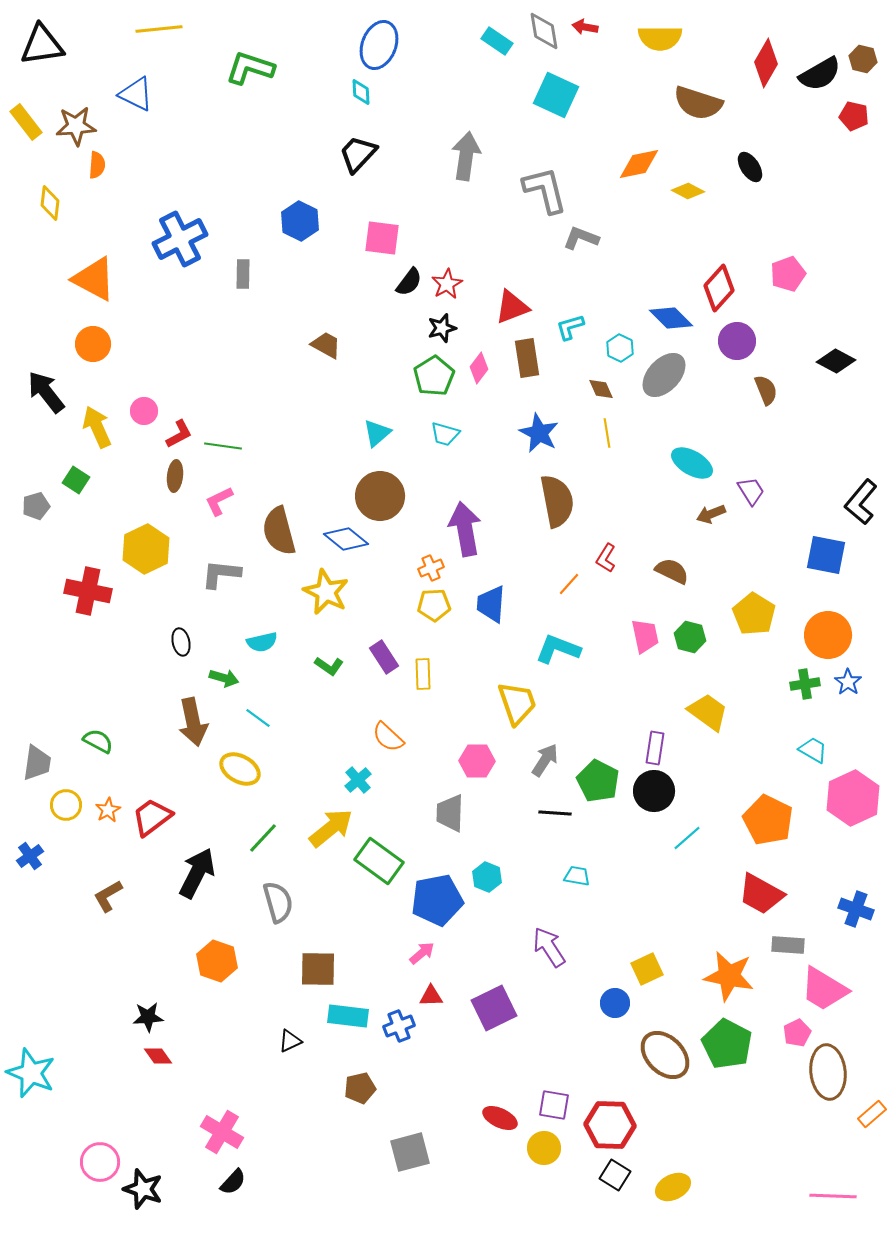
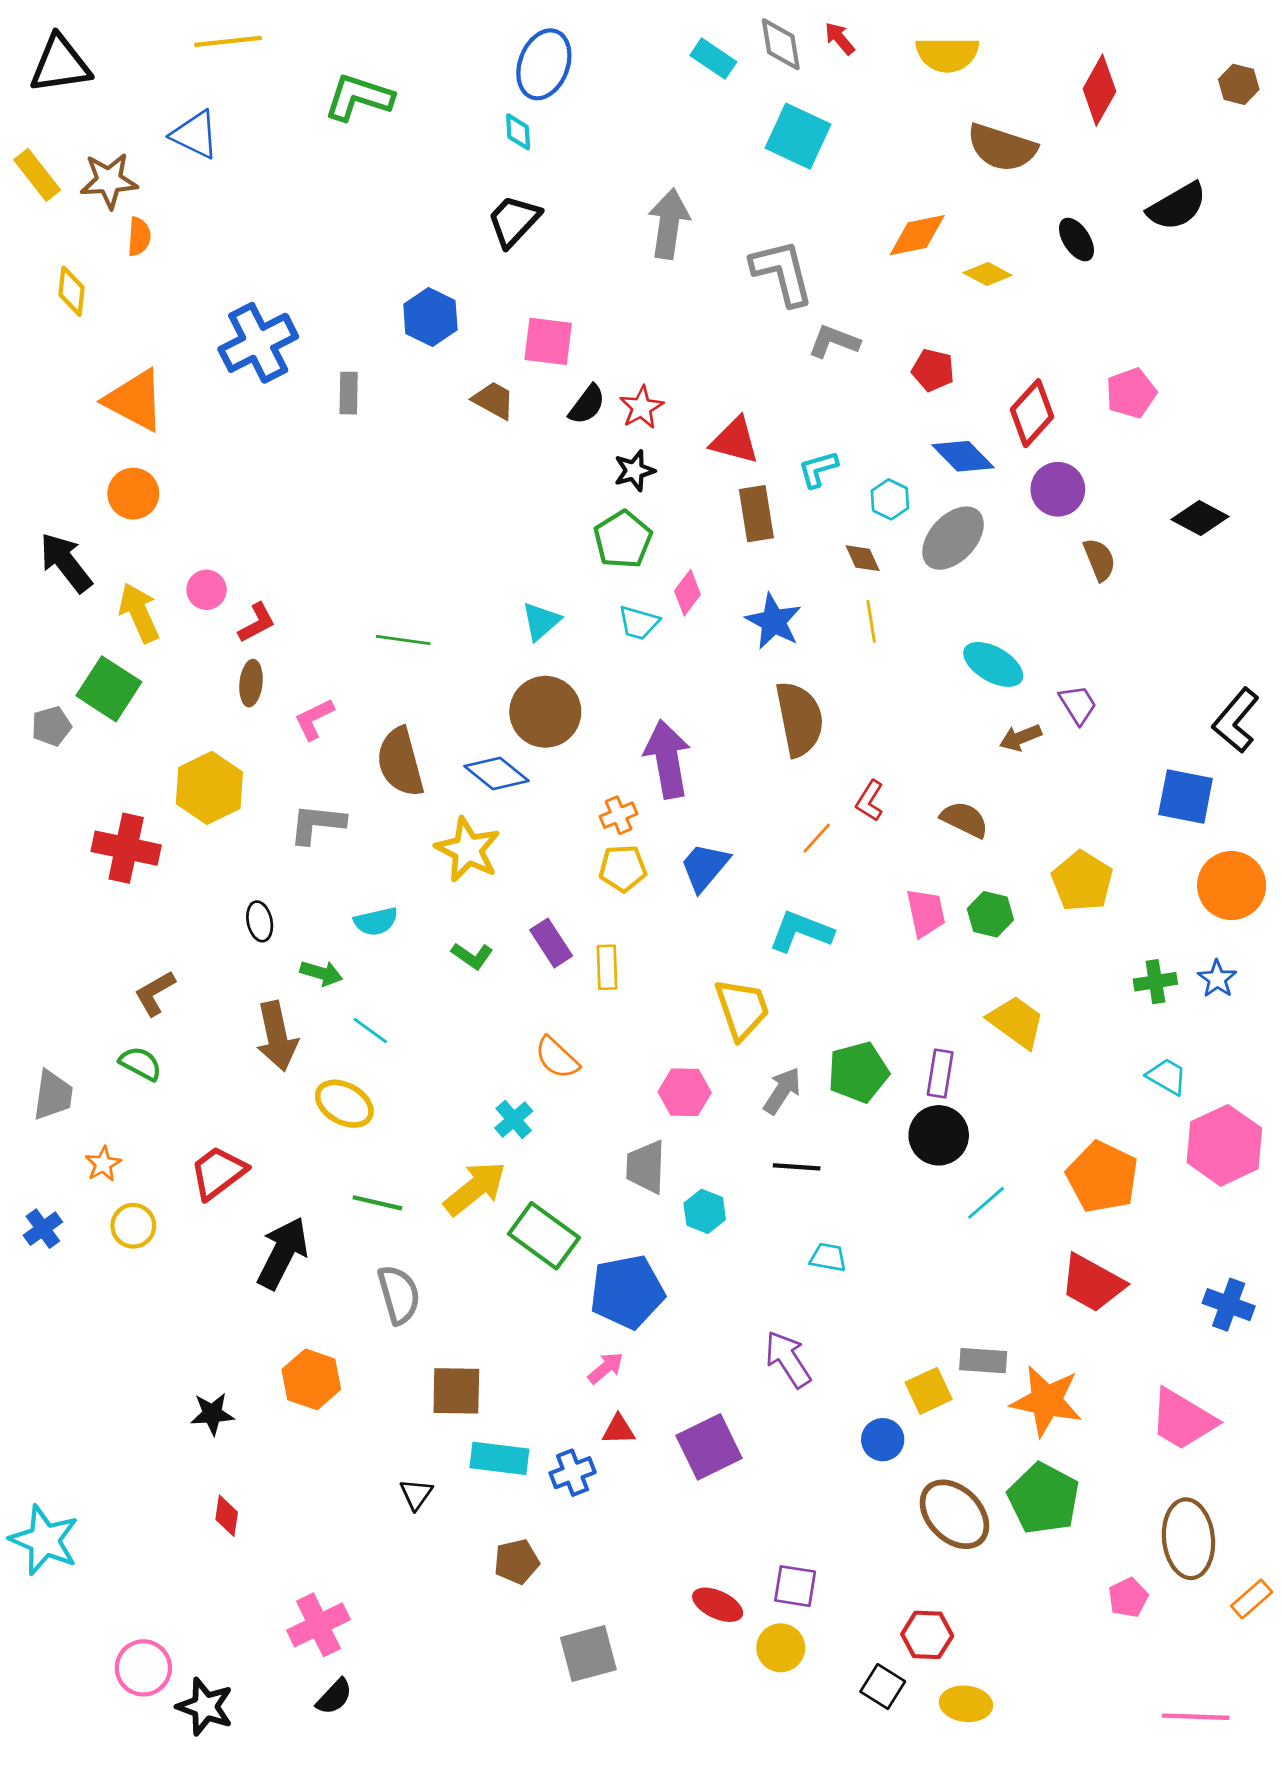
red arrow: (585, 27) -> (840, 38), turned 40
black semicircle: (820, 74) -> (1177, 206), moved
red pentagon: (854, 116) -> (933, 370), moved
red triangle: (512, 307) -> (735, 440), turned 36
brown trapezoid: (326, 345) -> (494, 400), moved
pink diamond: (479, 368) -> (687, 593), moved
green line: (223, 446) -> (403, 640), moved
green square: (76, 480) -> (109, 689), size x1.6
blue trapezoid: (491, 604) -> (705, 867), turned 36
orange circle: (828, 635) -> (1232, 886), moved
green pentagon: (598, 781) -> (858, 1072), moved, turned 30
yellow circle: (66, 805) -> (133, 1226), moved
orange star: (108, 810) -> (103, 1164), moved
green line: (263, 838) -> (377, 1203), turned 60
cyan hexagon: (487, 877) -> (705, 1211), moved
brown L-shape: (108, 896) -> (155, 993), moved
gray rectangle: (788, 945) -> (983, 1361), moved
black star: (148, 1017) -> (212, 1414), moved
pink pentagon: (797, 1033) -> (1128, 1598), moved
black triangle: (290, 1041) -> (416, 1494), turned -30
red diamond: (158, 1056) -> (227, 1516), turned 44
red hexagon: (610, 1125) -> (927, 1635), moved, size x0.7
pink cross: (222, 1132) -> (318, 1625), turned 33
yellow ellipse: (673, 1187) -> (966, 1704), turned 32

